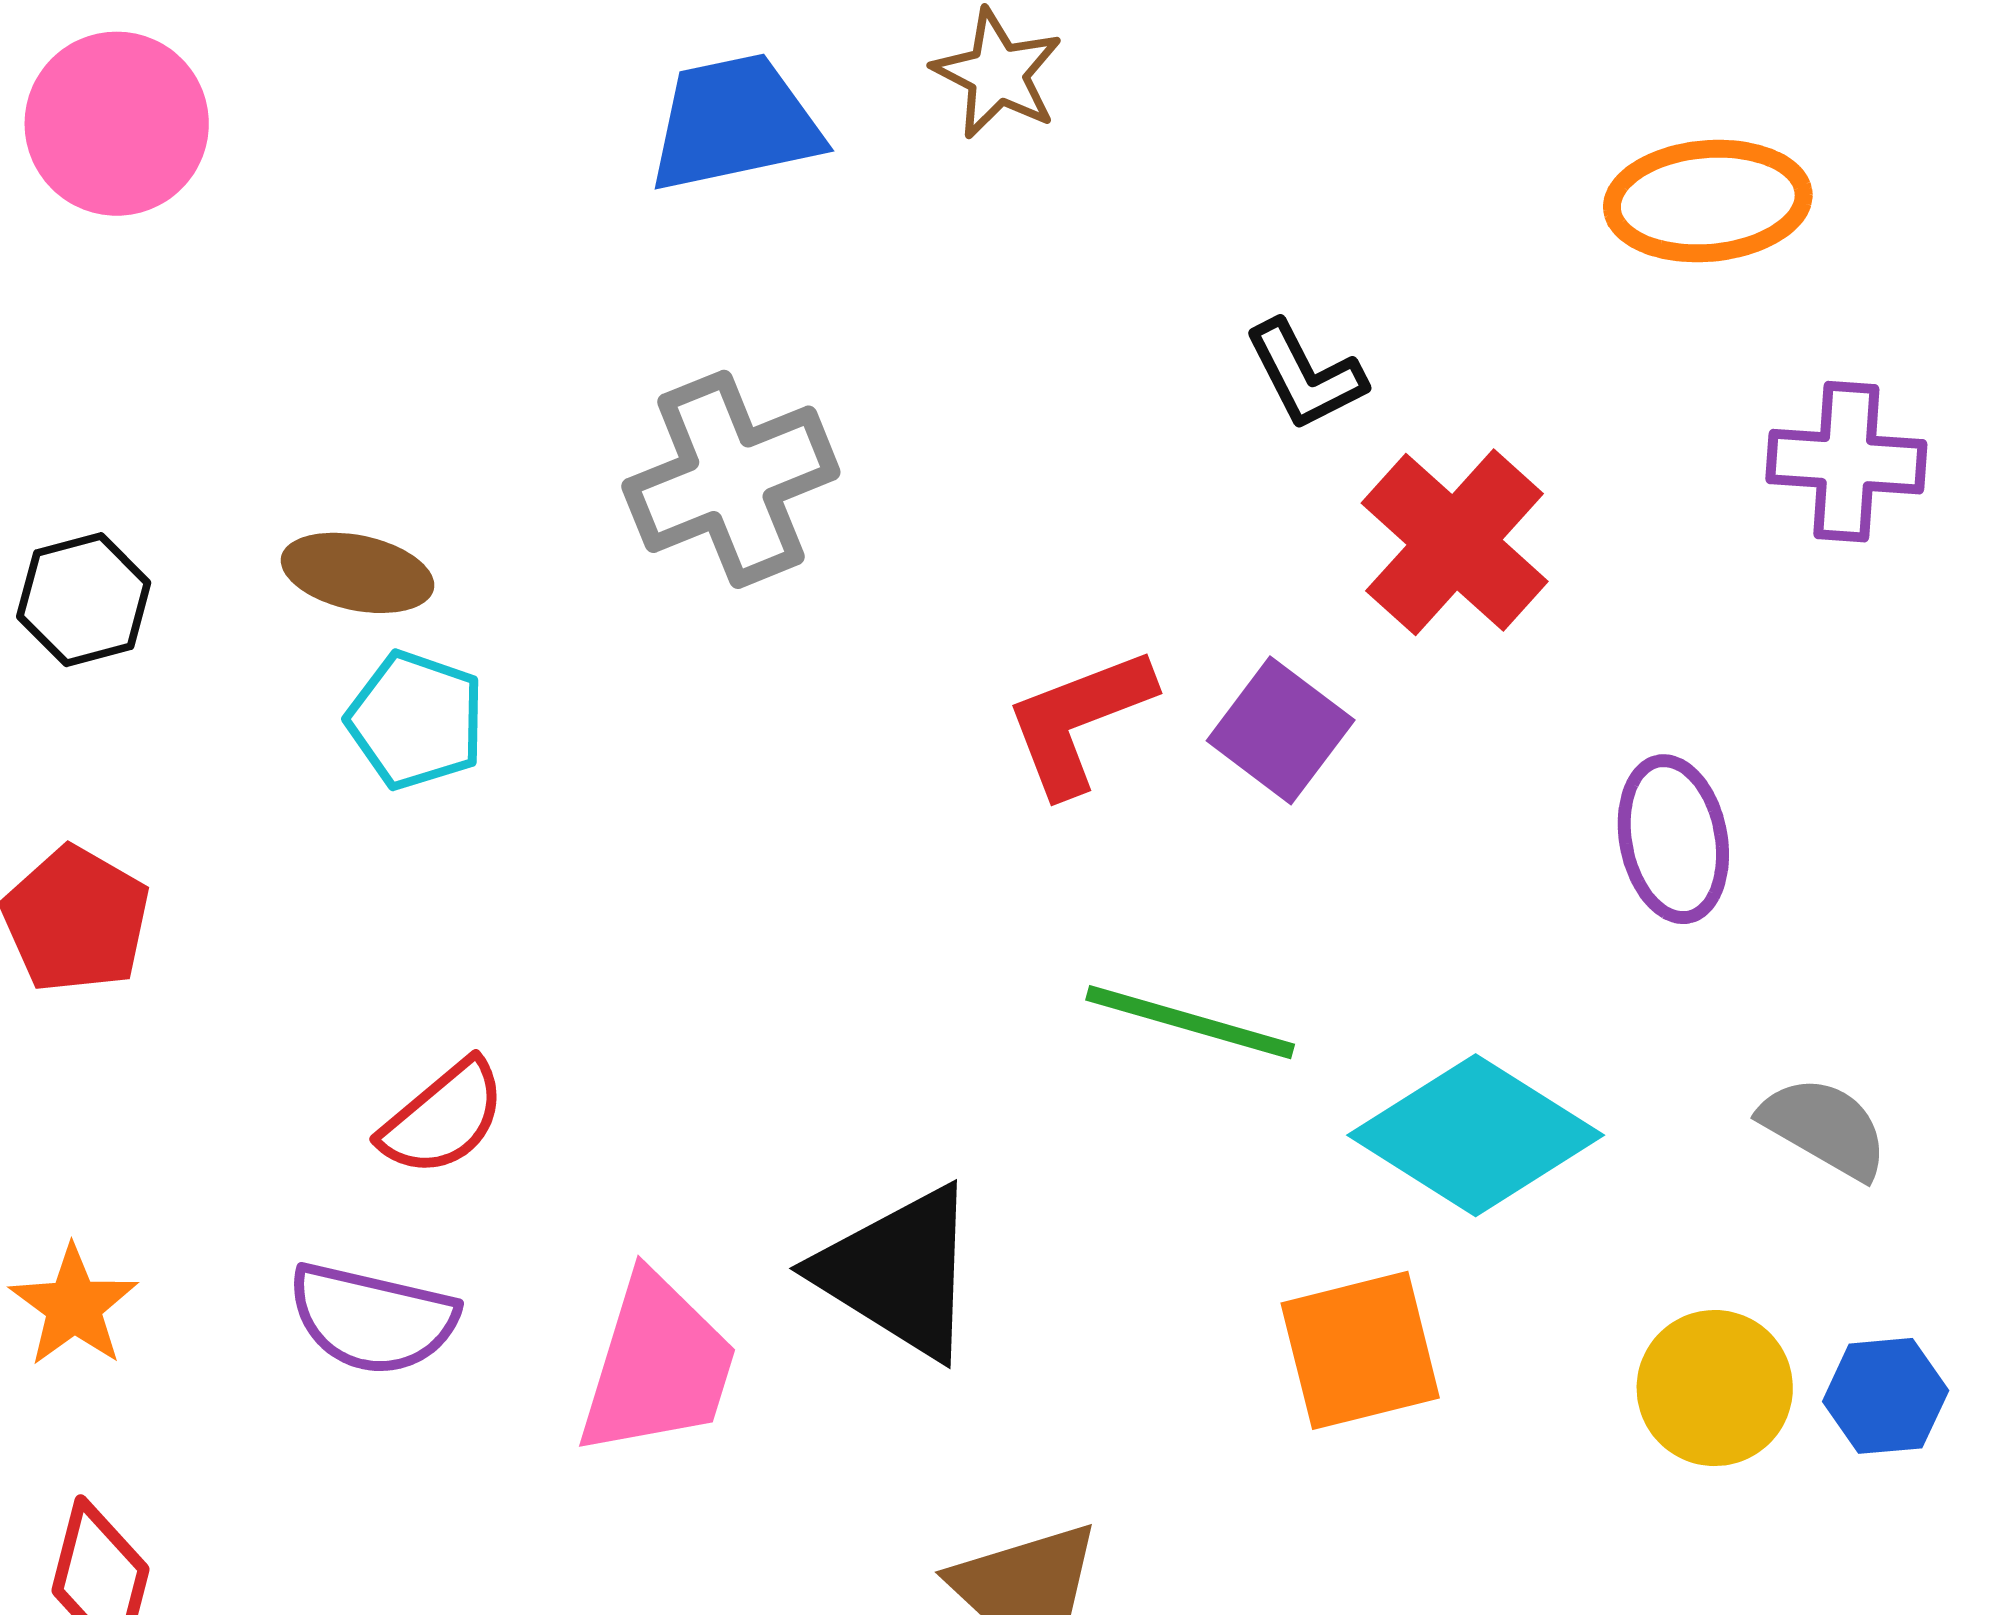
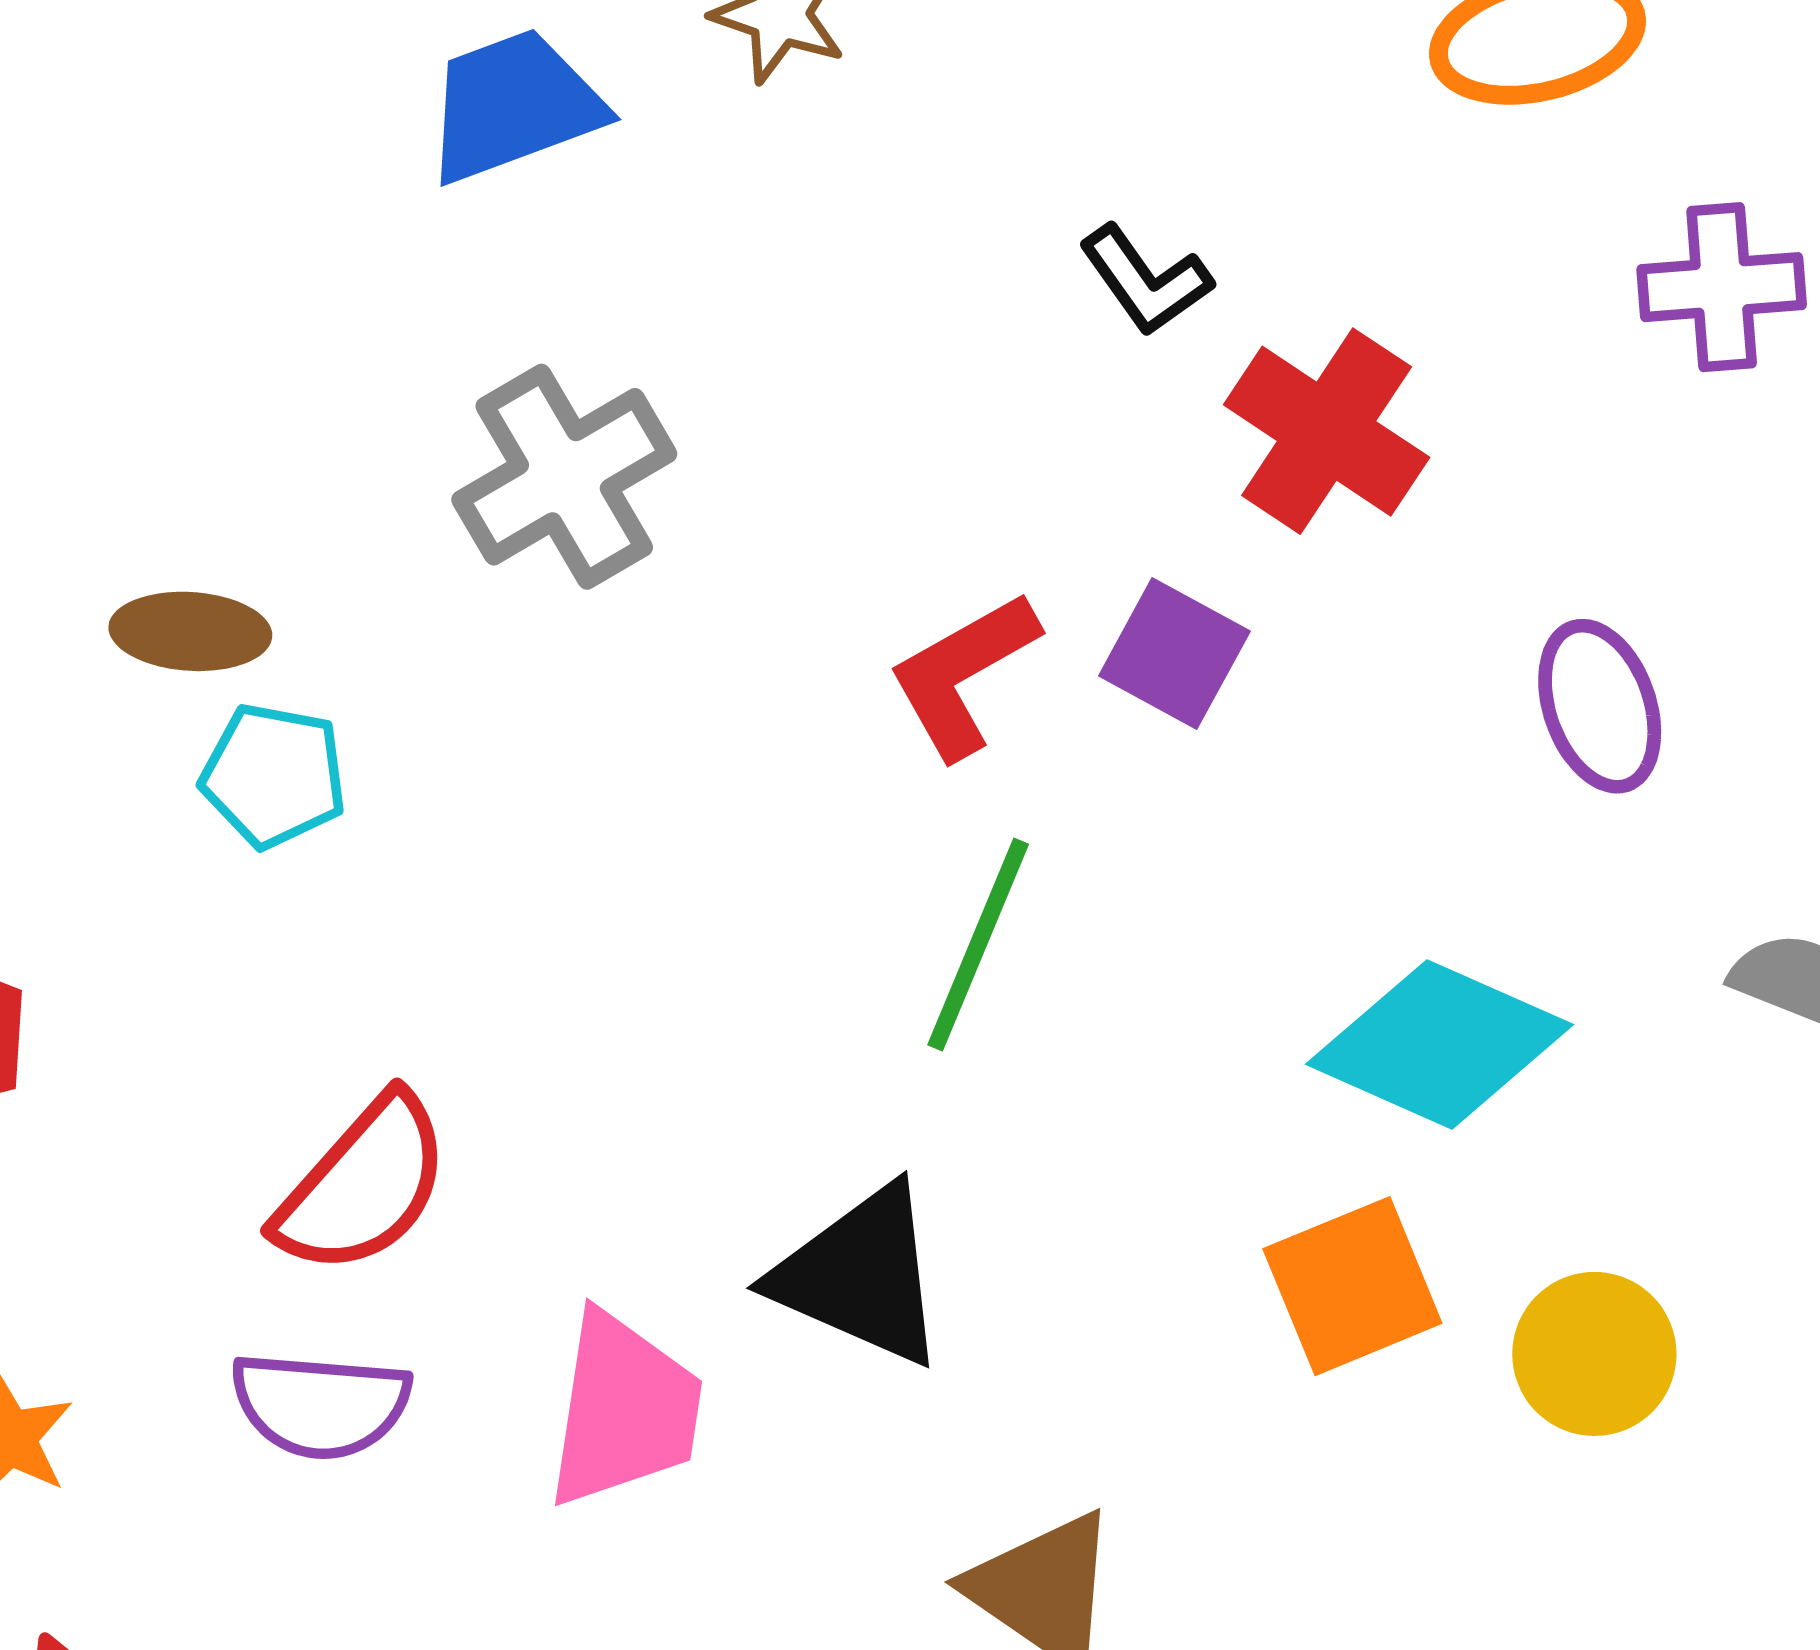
green line: (1190, 1022) -> (978, 944), moved, turned -75
red semicircle: (443, 1118) -> (363, 1185), size x1.4
yellow circle: (1715, 1388) -> (1594, 1354), moved

